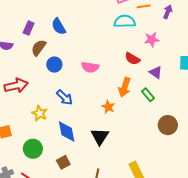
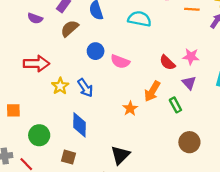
cyan semicircle: (125, 21) -> (140, 19), moved
pink star: (152, 40) -> (191, 56), moved
blue circle: (54, 65) -> (96, 51), moved
yellow star: (40, 113) -> (60, 86), moved
black triangle: (100, 136) -> (120, 155), moved
brown square: (63, 162) -> (68, 157), turned 32

